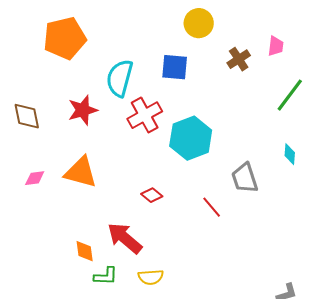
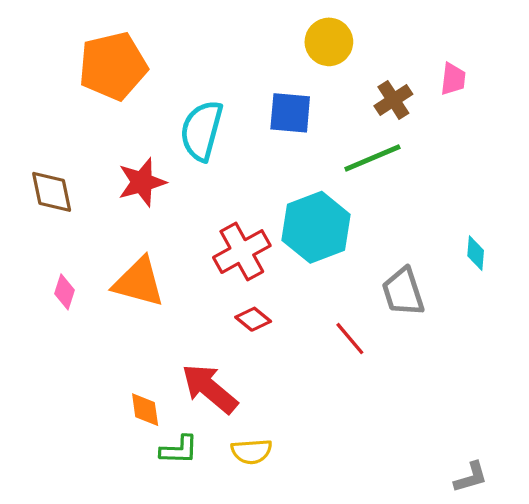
green line: (290, 95) -> (372, 158), moved, turned 30
red cross: (145, 115) -> (242, 252), moved
pink diamond: (35, 178) -> (64, 292), turned -65

